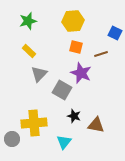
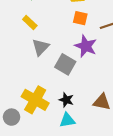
black star: (74, 116) -> (66, 100), moved
yellow cross: (34, 123) -> (35, 100), turned 35
cyan triangle: (64, 142) -> (67, 120), turned 42

